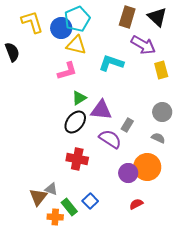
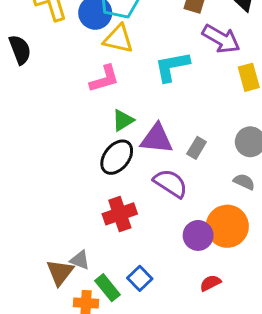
cyan L-shape: (111, 63) -> (172, 67), turned -30
gray rectangle: (127, 125) -> (197, 148), moved
red cross: (77, 159) -> (120, 214), turned -30

